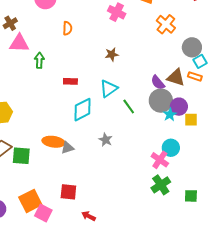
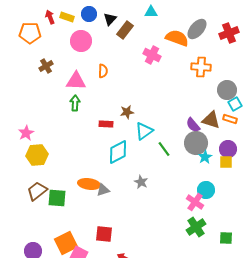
orange cross: (166, 24) -> (201, 67), turned -36
pink triangle: (19, 43) -> (76, 81), moved
brown star: (112, 54) -> (127, 112), moved
purple circle: (179, 107) -> (228, 149), moved

